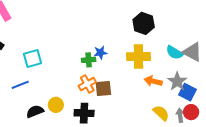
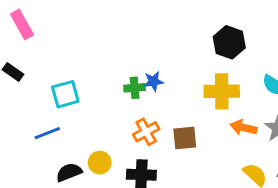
blue star: (100, 53) -> (154, 81), moved
green cross: (89, 60) -> (135, 88), moved
brown square: (103, 89) -> (185, 138), moved

